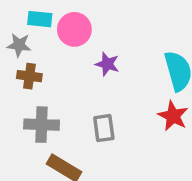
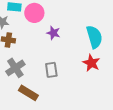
gray cross: (42, 125) -> (15, 68), turned -36

